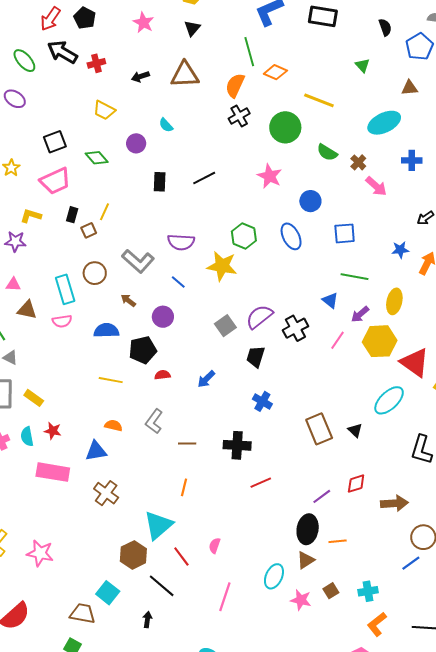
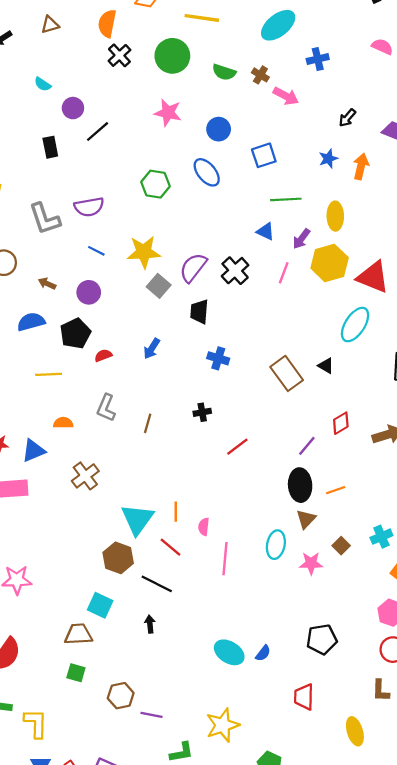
brown triangle: (185, 75) -> (50, 25), size x0.6
purple circle: (136, 143) -> (73, 108), moved
gray L-shape: (138, 261) -> (45, 219), moved, turned 44
yellow star: (222, 266) -> (144, 252), moved
brown line: (187, 444) -> (148, 423), turned -60
black cross: (237, 445) -> (202, 412), size x0.6
blue triangle: (96, 451) -> (33, 451), moved
orange line: (184, 487) -> (176, 512), moved
brown cross: (106, 493) -> (85, 476), moved, turned 30
pink line: (225, 597) -> (225, 559), moved

